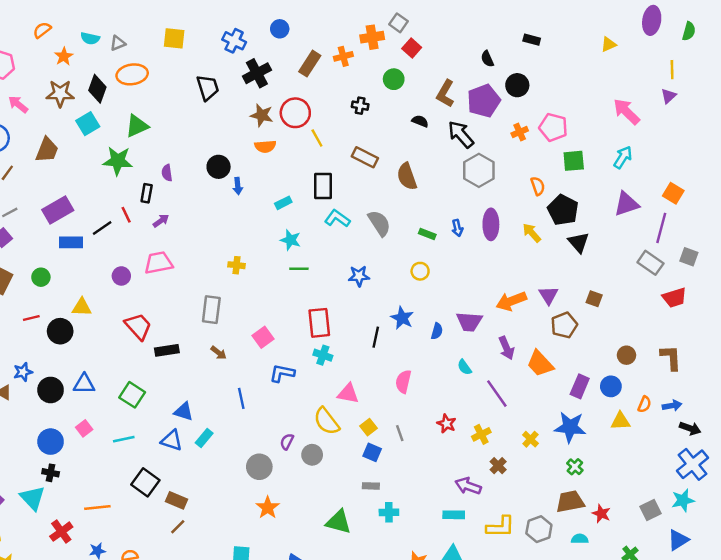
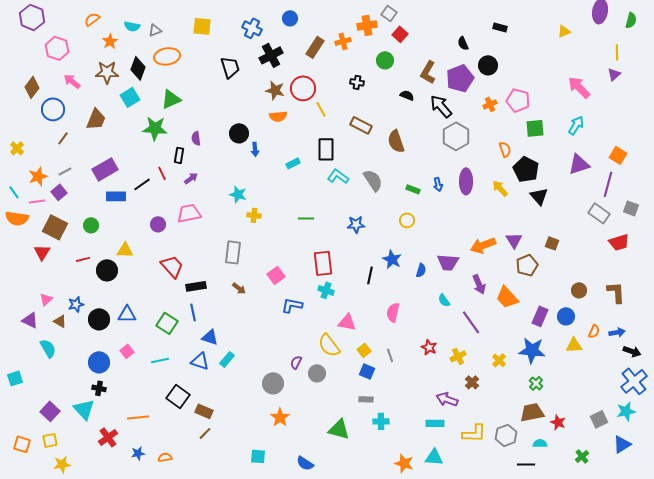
cyan star: (291, 240) -> (238, 194), moved
blue line: (241, 398) -> (193, 312), moved

